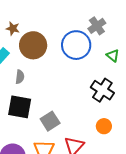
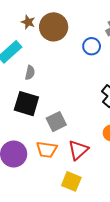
brown circle: (33, 45) -> (54, 27), moved
blue circle: (76, 45) -> (92, 46), size x0.6

